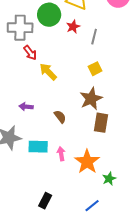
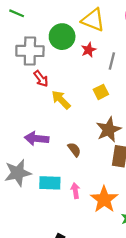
yellow square: (95, 69) -> (101, 92), moved
purple arrow: (26, 107) -> (37, 139), size x1.5

